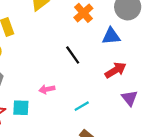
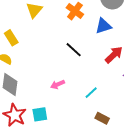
cyan square: (21, 108) -> (40, 114), moved

